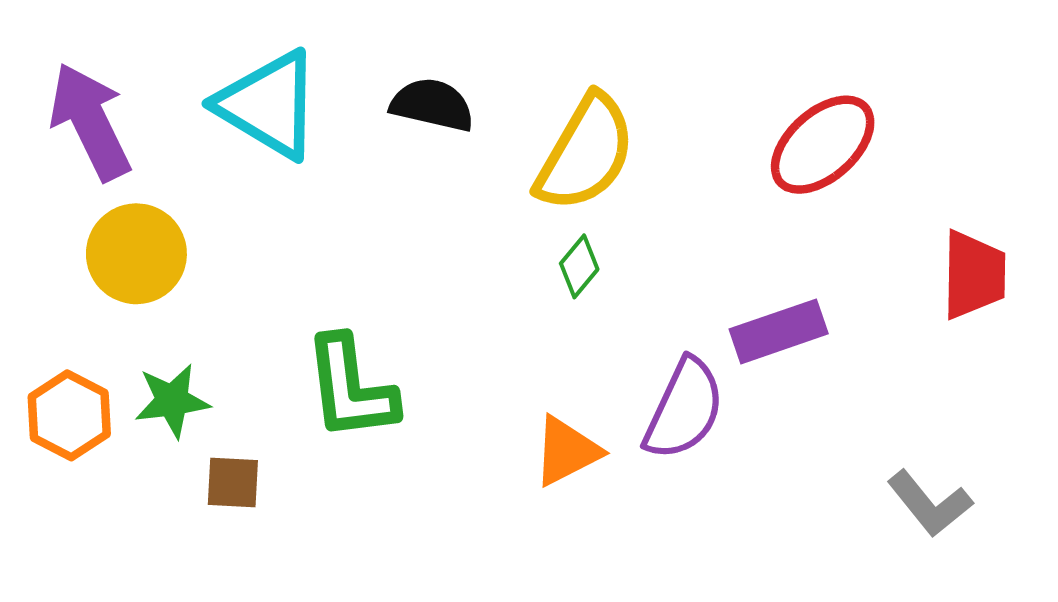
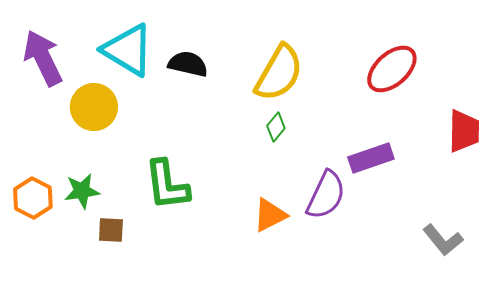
black semicircle: (432, 105) -> (188, 64), moved
yellow circle: (136, 254) -> (94, 107), moved

